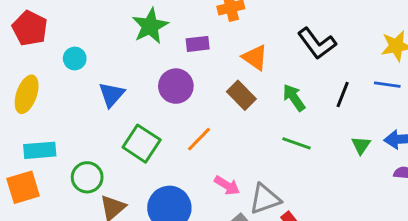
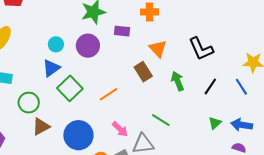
cyan circle: (75, 59) -> (56, 44), moved
blue line: (387, 85) -> (241, 87), turned 36
purple circle: (176, 86) -> (88, 46), moved
blue triangle: (112, 95) -> (51, 68), moved
green line: (297, 143) -> (161, 120), moved

